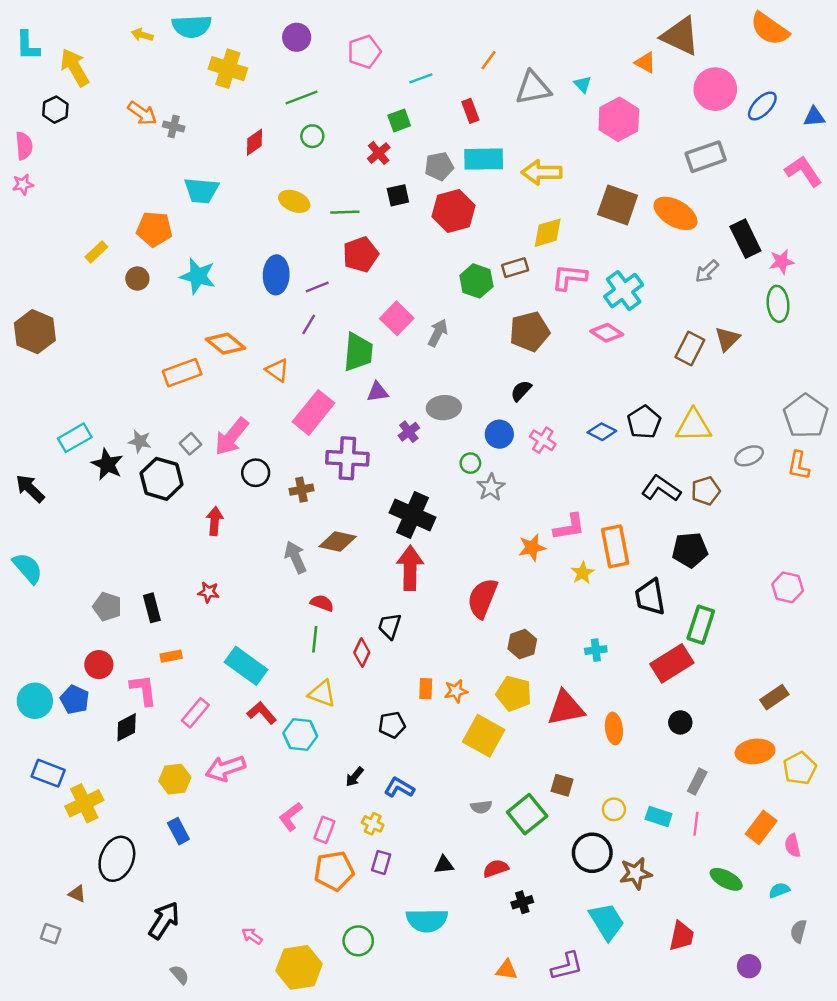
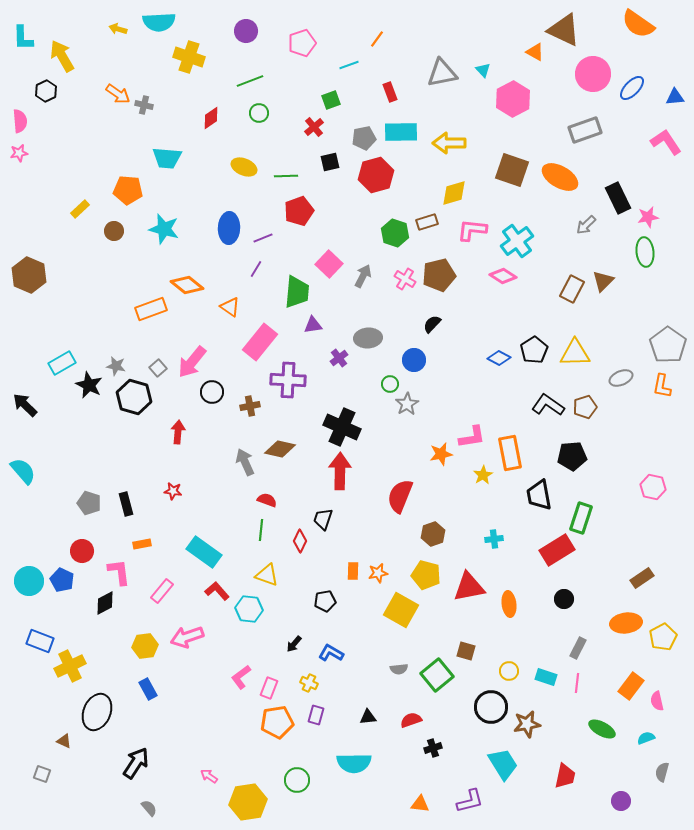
orange line: (488, 60) -> (377, 39), moved
pink cross: (543, 440) -> (405, 279), moved

